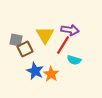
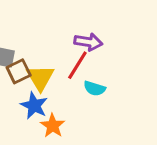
yellow triangle: (45, 35) -> (40, 78), moved
orange star: (51, 74) -> (53, 126), moved

